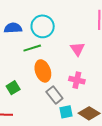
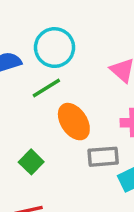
gray rectangle: (54, 95) -> (103, 157), turned -42

